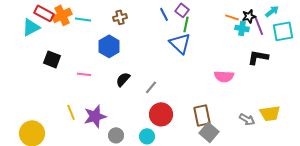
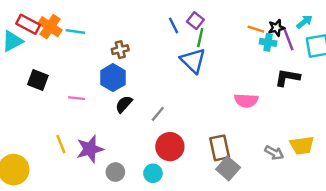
orange cross: (62, 15) -> (50, 27), turned -30
brown cross: (120, 17) -> (120, 50), moved
blue hexagon: (109, 46) -> (113, 78), moved

